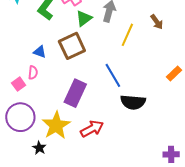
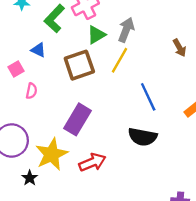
yellow line: (127, 35) -> (120, 60), moved
blue triangle: (40, 52) -> (38, 50), moved
blue line: (113, 75) -> (148, 97), moved
pink square: (19, 84) -> (16, 69), moved

